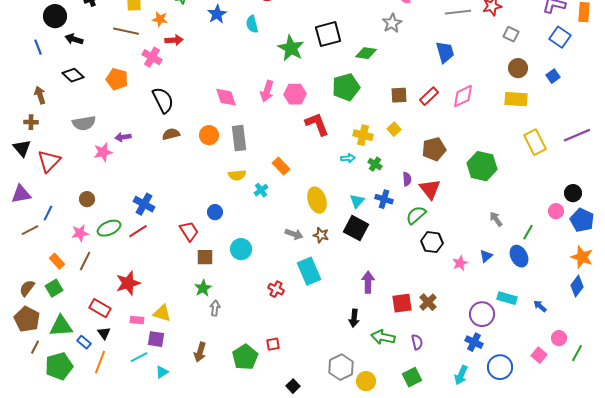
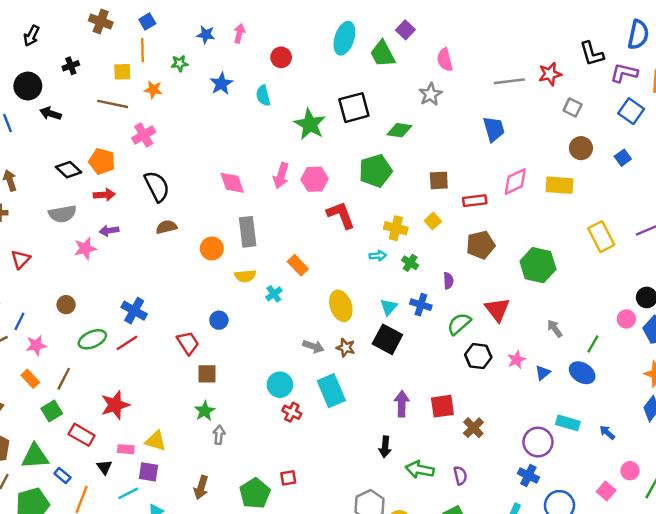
red arrow: (174, 40) -> (104, 195), moved
pink cross: (152, 57) -> (144, 135), turned 30
black diamond: (73, 75) -> (68, 170), moved
red rectangle: (429, 96) -> (475, 201), moved, turned 36
yellow rectangle: (516, 99) -> (559, 185), moved
orange circle: (209, 135) -> (212, 248), moved
red triangle: (49, 161) -> (21, 259), size x0.7
red triangle: (430, 189) -> (497, 309), moved
pink star: (80, 233) -> (36, 345), moved
cyan circle: (241, 249) -> (280, 385), moved
blue ellipse: (519, 256) -> (582, 373), turned -30
pink star: (460, 263) -> (516, 360), moved
green square: (54, 288) -> (52, 411), moved
red square: (402, 303) -> (442, 406), moved
black triangle: (104, 333) -> (104, 467), moved

